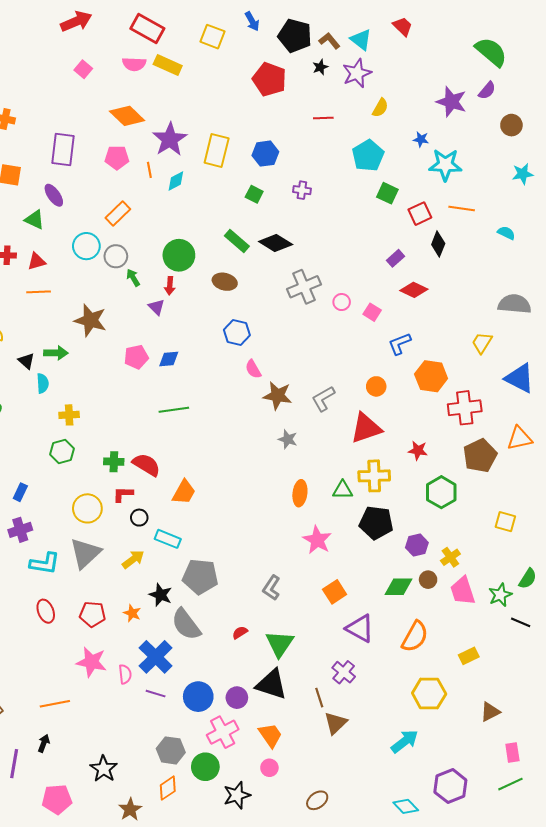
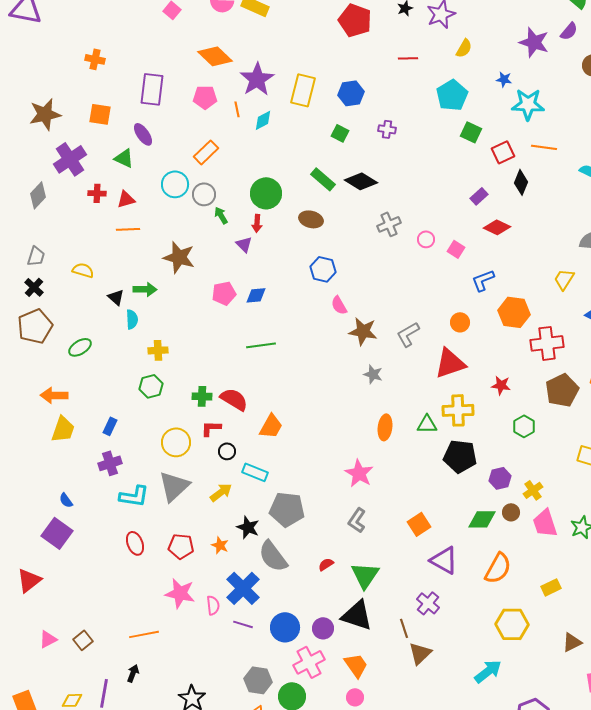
gray cross: (304, 287) -> (389, 224), size x0.7
green hexagon: (441, 492) -> (524, 426), size x0.7
pink star: (317, 540) -> (359, 473), moved

